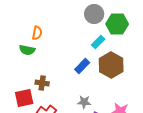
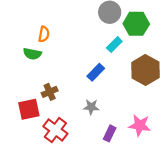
brown hexagon: (111, 65) -> (145, 70), moved
brown cross: (42, 83) -> (50, 92), turned -32
gray star: (84, 102) -> (91, 107), moved

